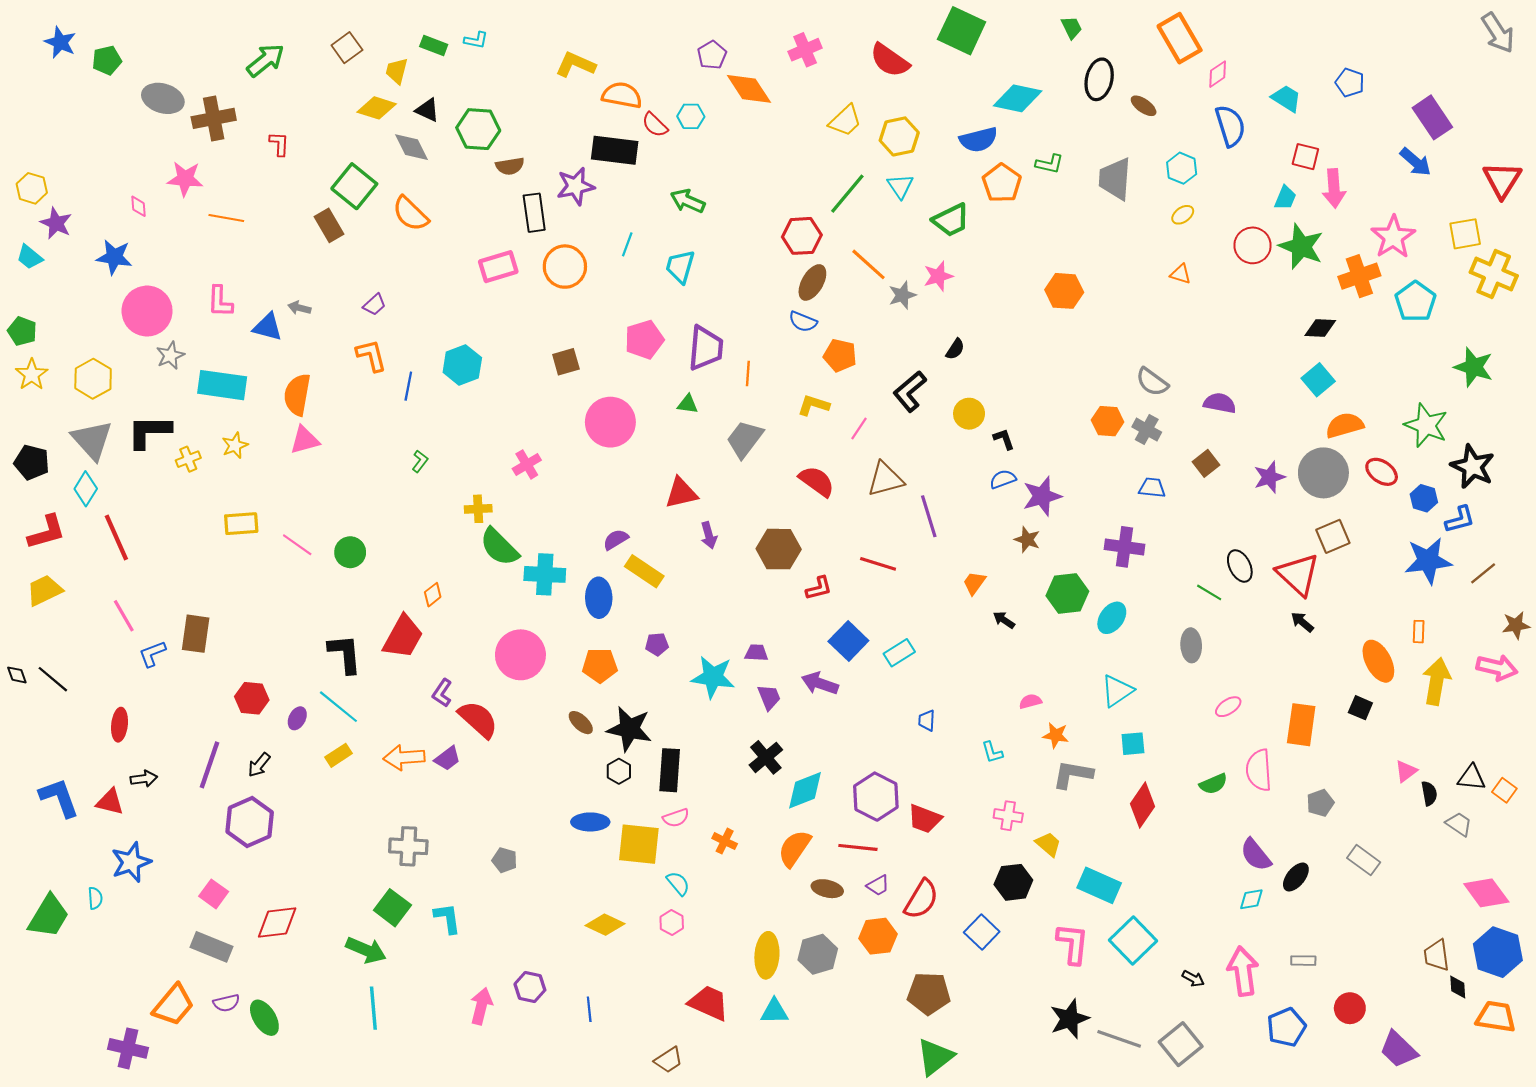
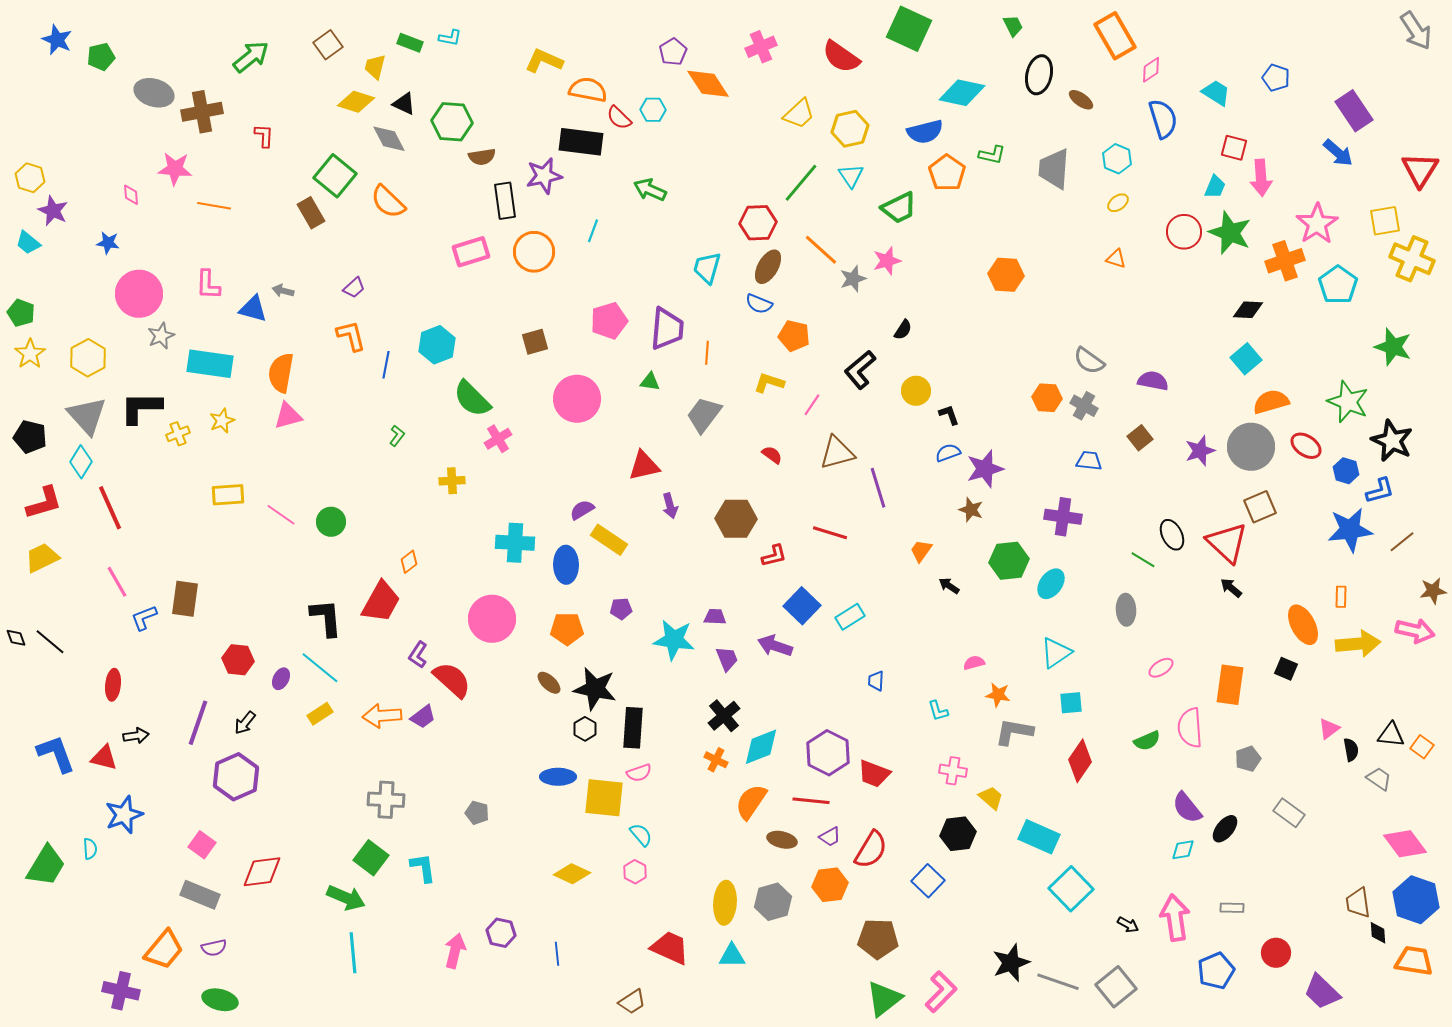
blue star: (114, 257) -> (108, 243), size x0.7
cyan trapezoid: (680, 267) -> (707, 268), moved
red semicircle: (817, 481) -> (772, 455), size x0.6
green semicircle: (499, 547) -> (472, 399), moved
yellow arrow: (1437, 681) -> (1358, 644), turned 75
orange cross: (725, 841) -> (716, 760), moved
pink L-shape: (1073, 944) -> (941, 992), moved, turned 39
green ellipse: (264, 1018) -> (220, 1000), moved, turned -44

